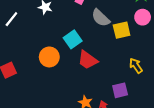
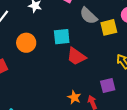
cyan square: (73, 39) -> (62, 37), turned 30
orange circle: (49, 57) -> (26, 43), moved

